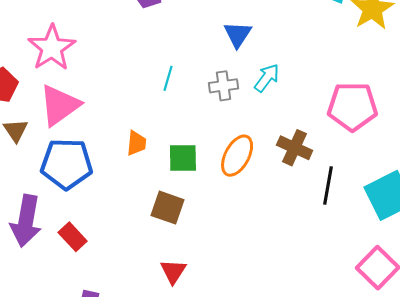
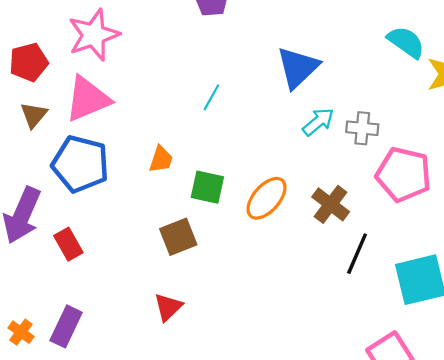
blue triangle: (238, 34) -> (298, 68), size x1.4
gray cross: (223, 86) -> (362, 128), moved
brown square: (167, 208) -> (178, 237), turned 36

